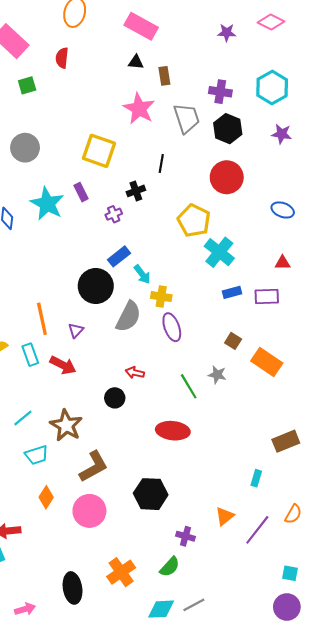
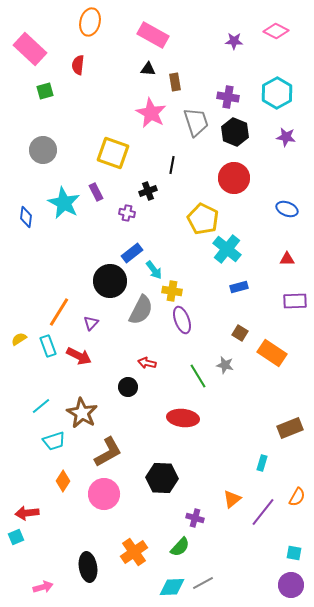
purple cross: (114, 214) -> (127, 213), turned 35
purple rectangle: (267, 297) -> (295, 301), moved
orange line: (42, 319) -> (59, 312), turned 44

